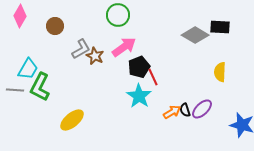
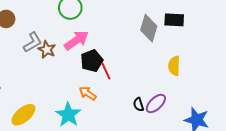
gray diamond: (195, 35) -> (149, 28), turned 76
cyan star: (139, 96) -> (68, 115), moved
orange arrow: (172, 112) -> (88, 93), moved, turned -114

